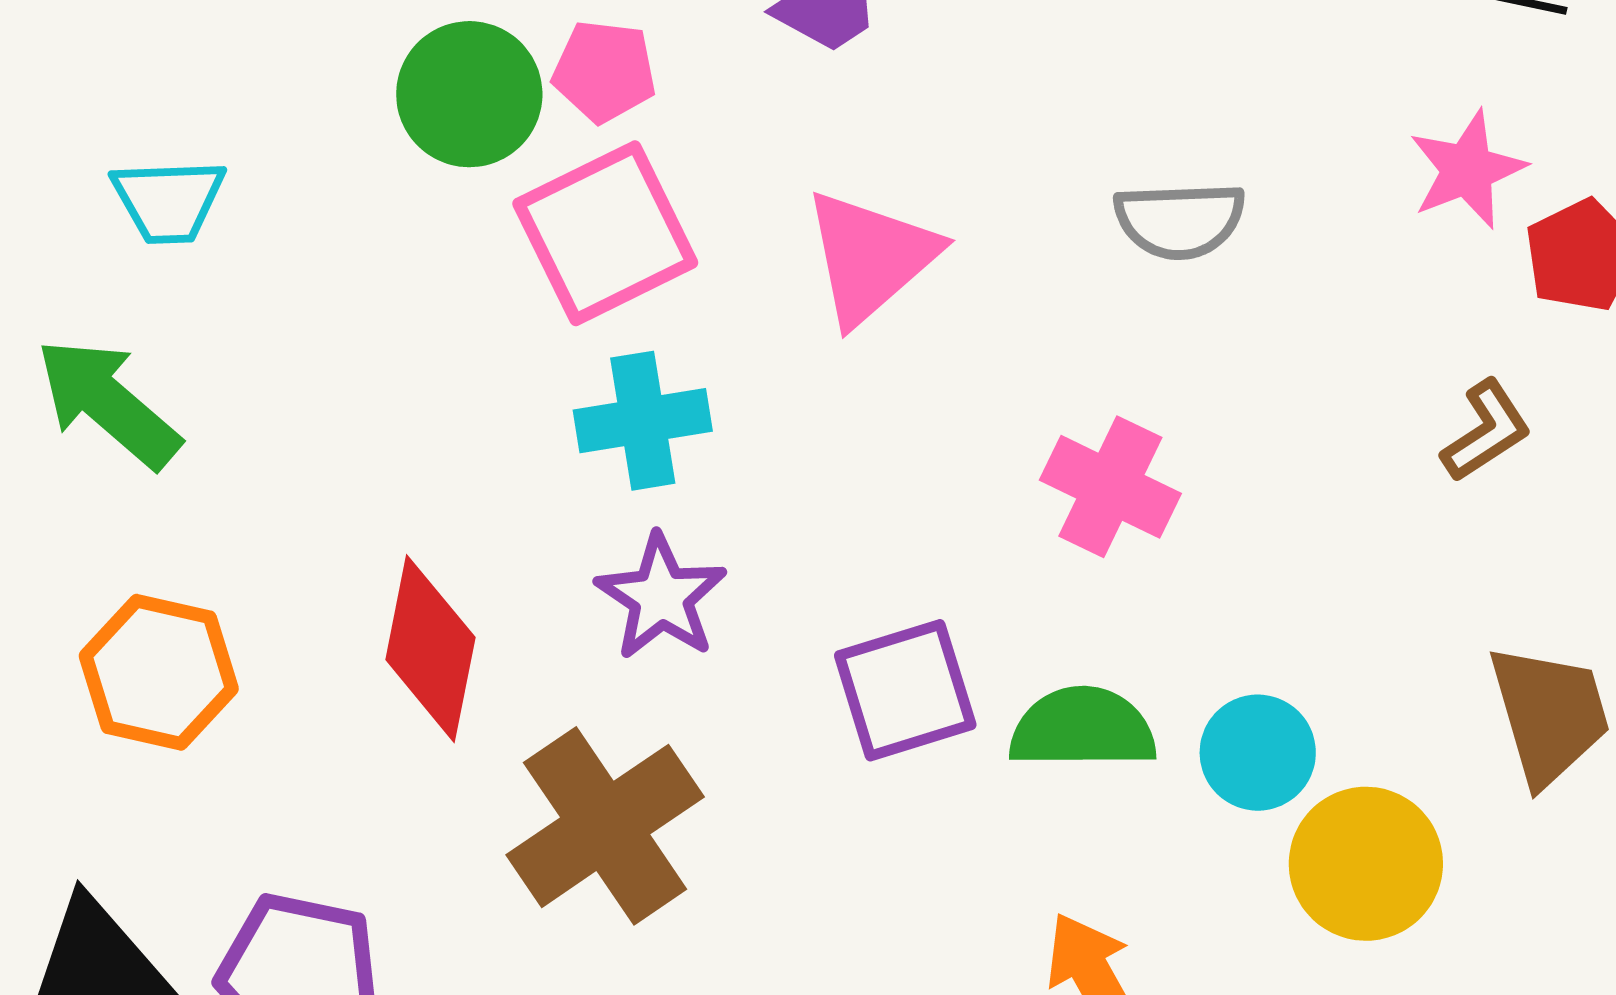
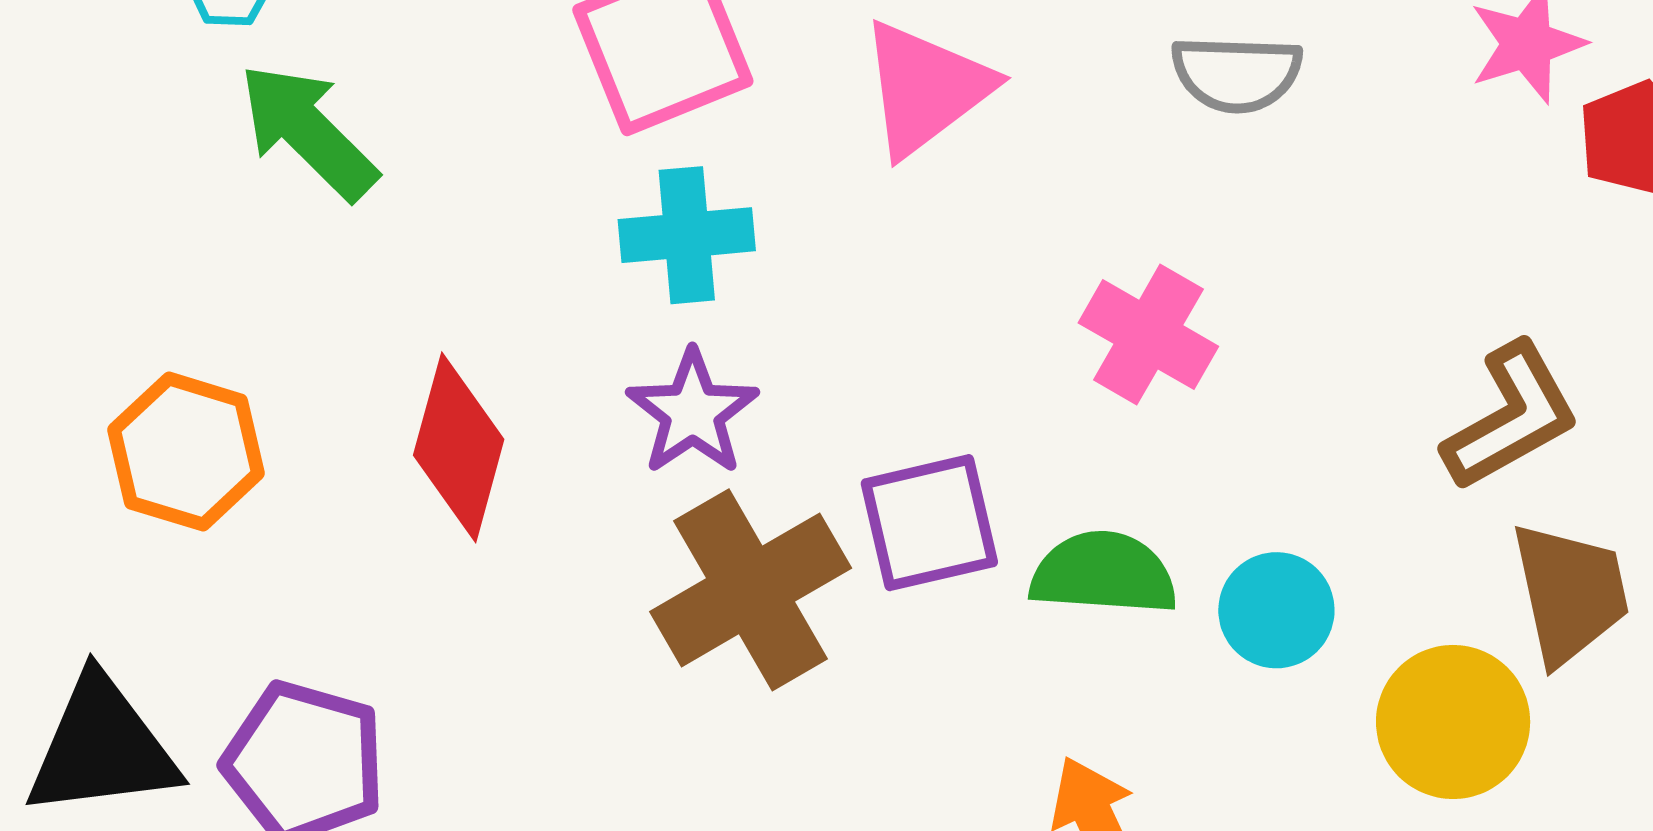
green arrow: (108, 403) -> (308, 131), moved
brown L-shape: (1486, 431) -> (1511, 417), moved, size x1.5
brown cross: (605, 826) -> (751, 590), moved
yellow circle: (1366, 864) -> (1453, 722), moved

